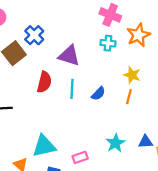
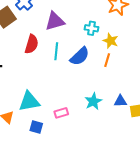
cyan cross: (108, 43) -> (91, 28), moved
purple triangle: (69, 56) -> (55, 21), turned -35
blue semicircle: (98, 94) -> (80, 56), size x1.5

